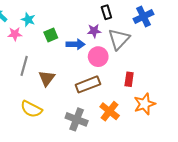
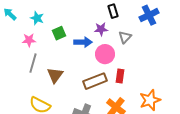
pink star: (15, 34) -> (29, 40), moved
gray triangle: (119, 39) -> (125, 37), size x0.6
red rectangle: (129, 79) -> (120, 76), moved

